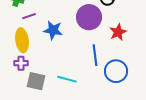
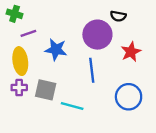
blue line: (95, 55) -> (92, 70), moved
gray square: (36, 81) -> (46, 90), moved

